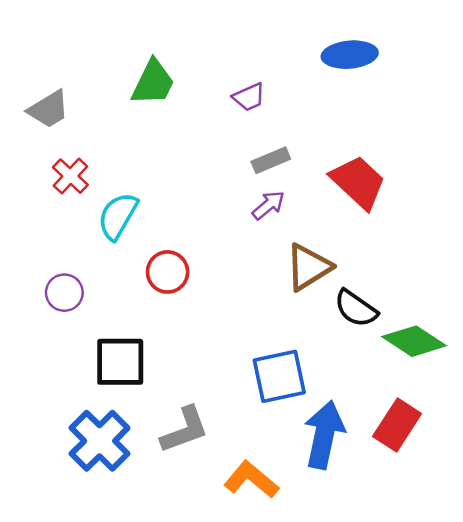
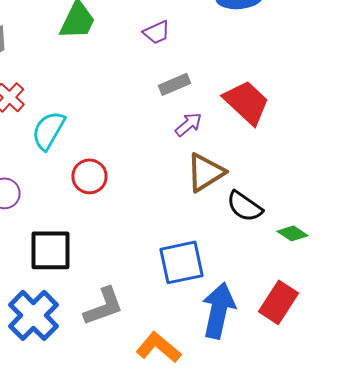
purple arrow: (268, 205) -> (188, 124), moved
green diamond: (414, 341) -> (292, 233), size x0.6

